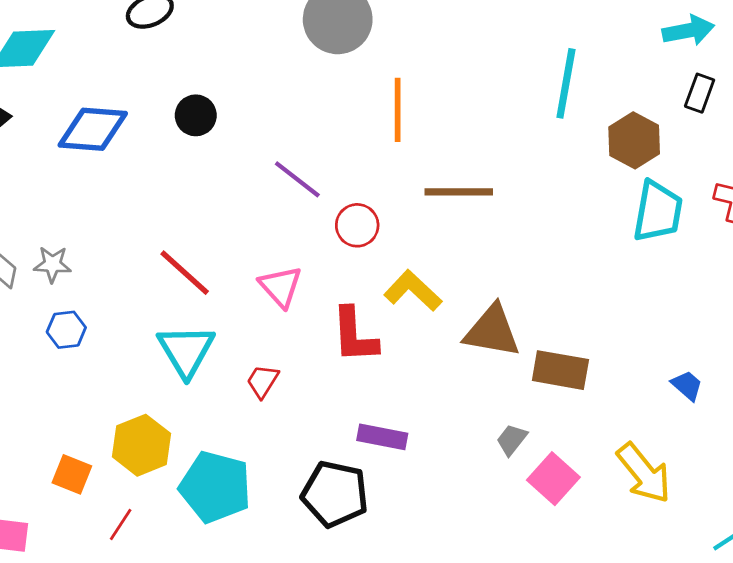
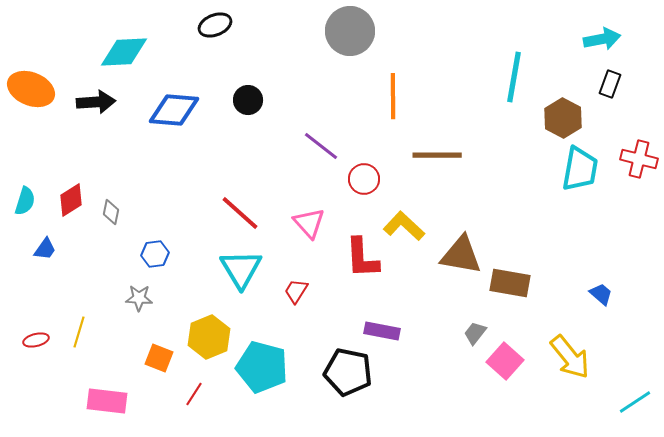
gray star: (52, 264) -> (139, 298), moved

